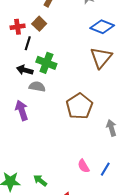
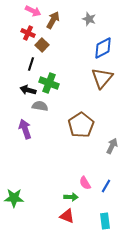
red cross: (18, 27) -> (28, 33), moved, turned 32
blue diamond: (102, 27) -> (103, 48), turned -50
gray arrow: (111, 128) -> (112, 146), turned 42
green arrow: (40, 180) -> (71, 197), moved, turned 144

